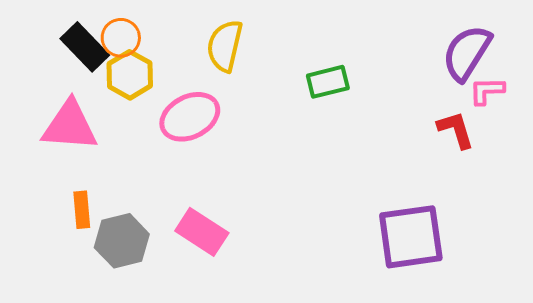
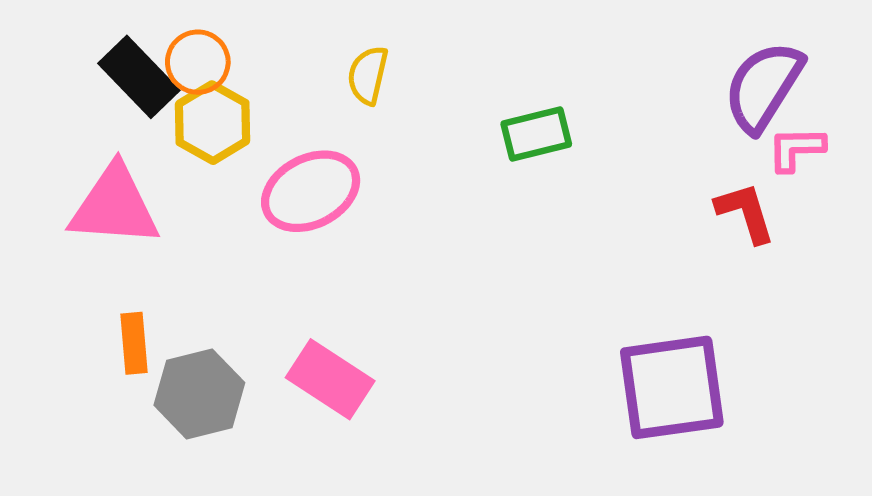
yellow semicircle: (225, 46) -> (368, 75), size x0.7

